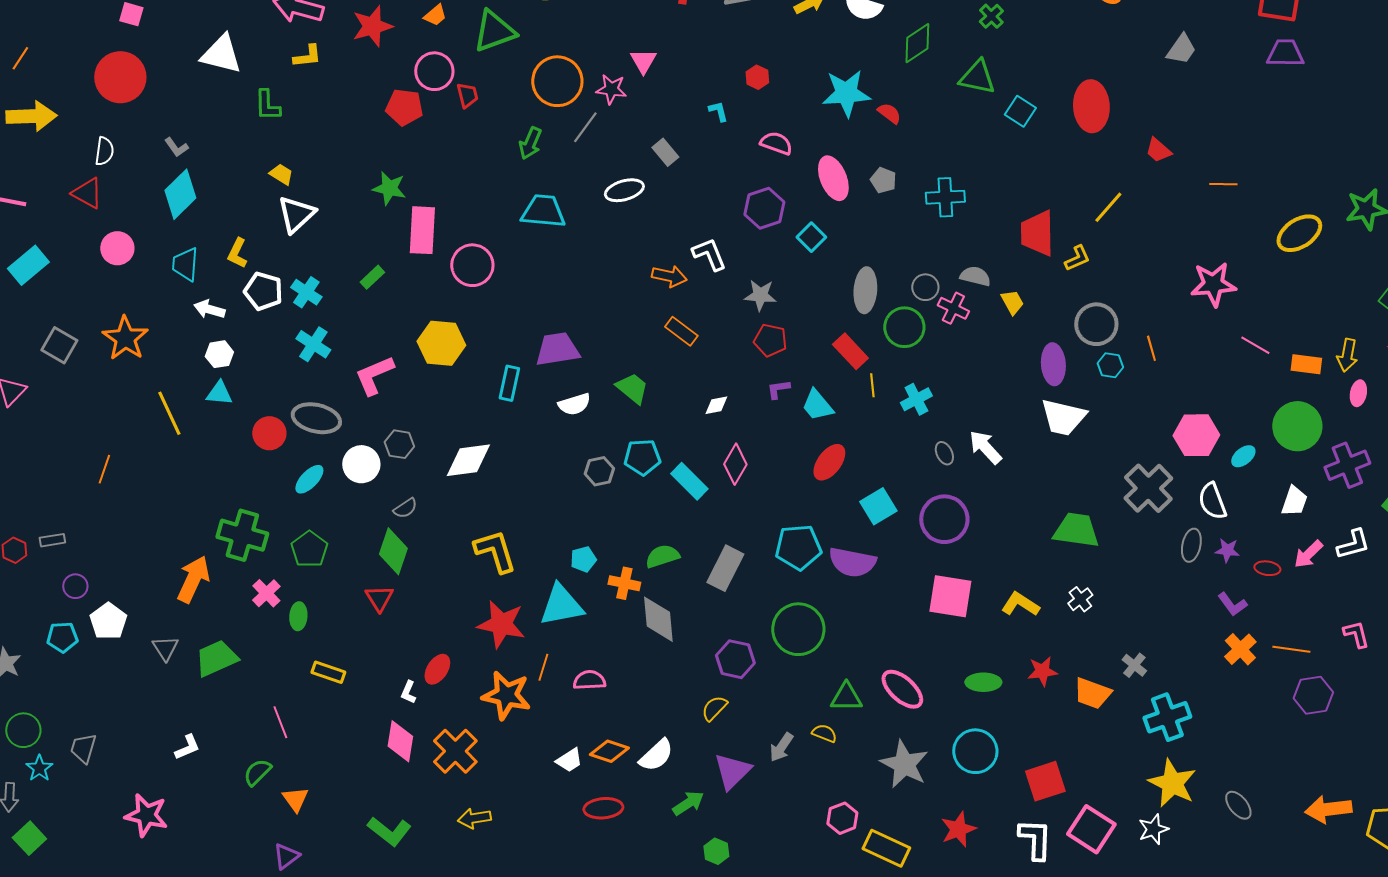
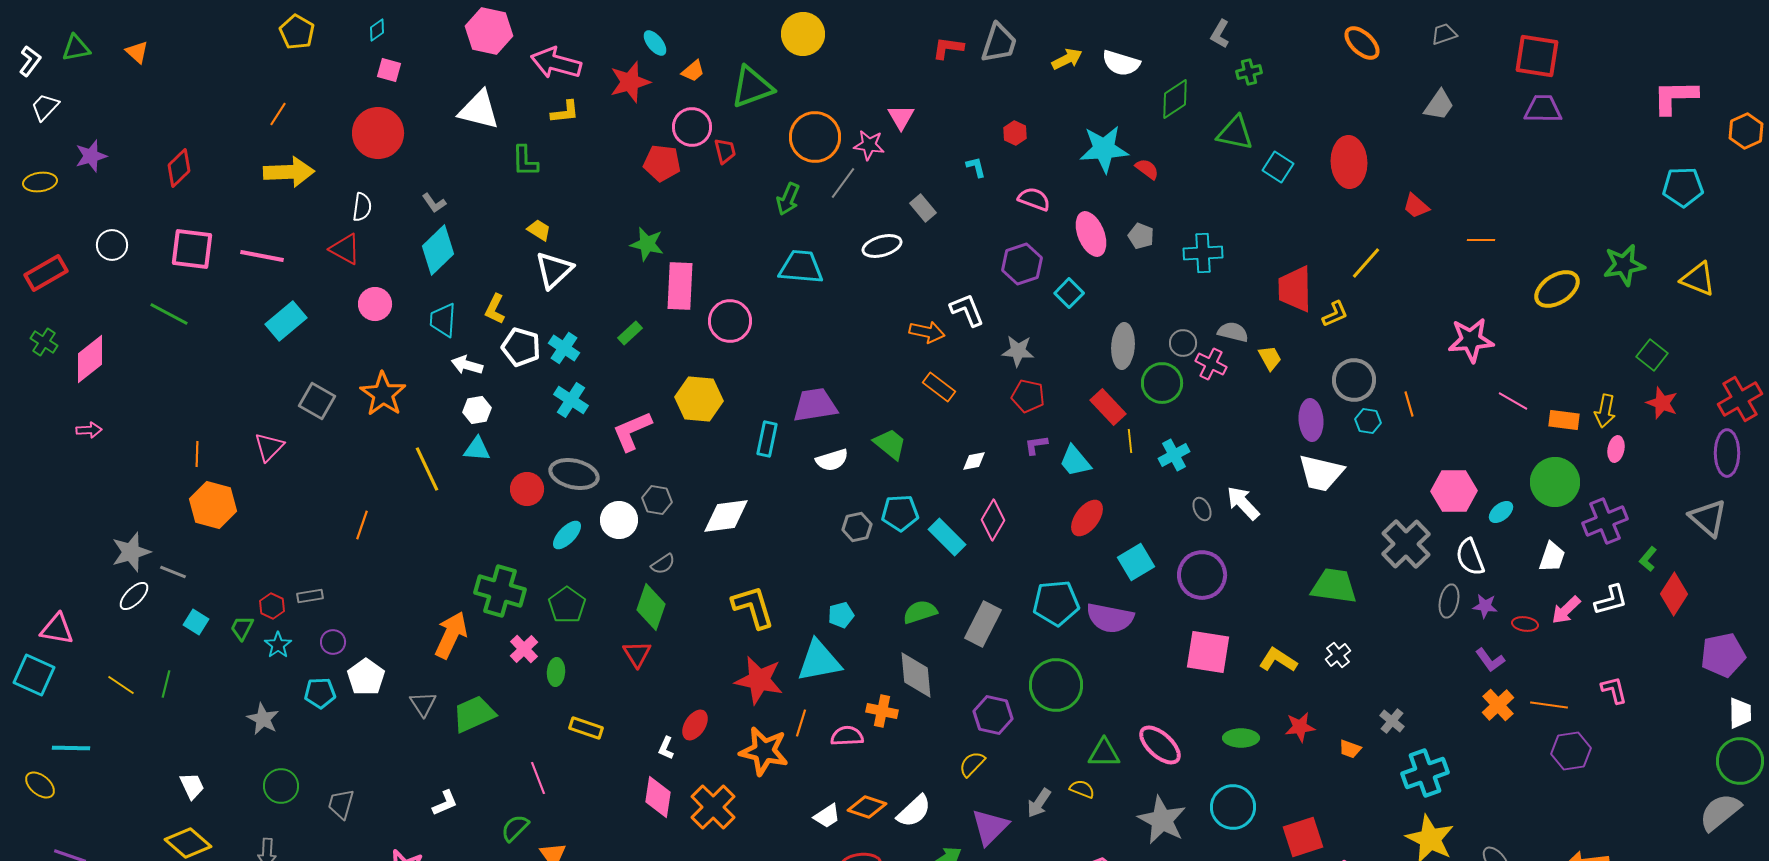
green cross: (991, 16) -> (1249, 72), turned 30
orange cross: (624, 583) -> (882, 711), moved
orange trapezoid: (1092, 693) -> (1350, 749), size x0.6
cyan star: (39, 768) -> (278, 645), moved

